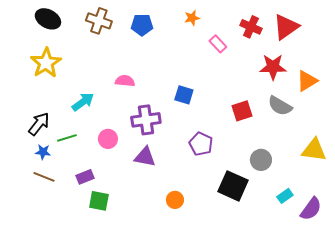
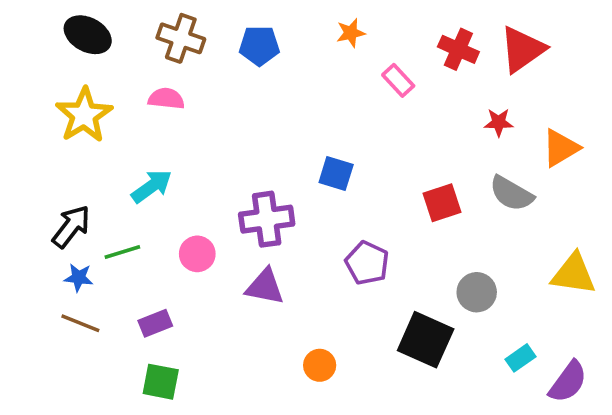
red star: (273, 67) -> (499, 122), size x0.6
pink semicircle: (125, 81) -> (166, 99), moved
green square: (99, 201) -> (161, 382), moved

